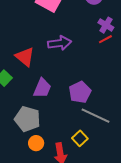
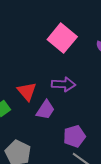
purple trapezoid: (42, 88) -> (45, 110), moved

